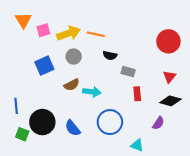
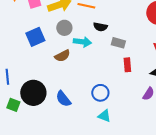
cyan arrow: (92, 92) -> (82, 42), moved
blue circle: (110, 122) -> (100, 93), size x0.7
cyan triangle: (137, 145) -> (104, 116), moved

